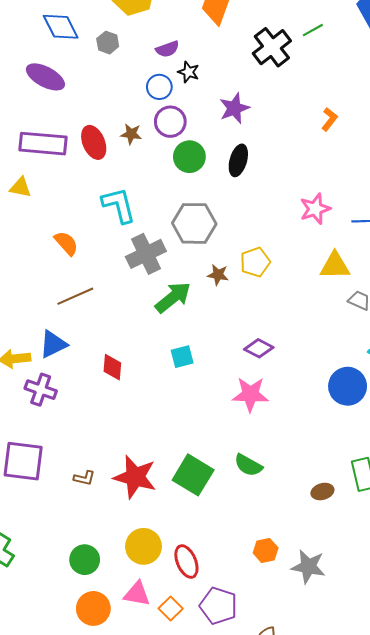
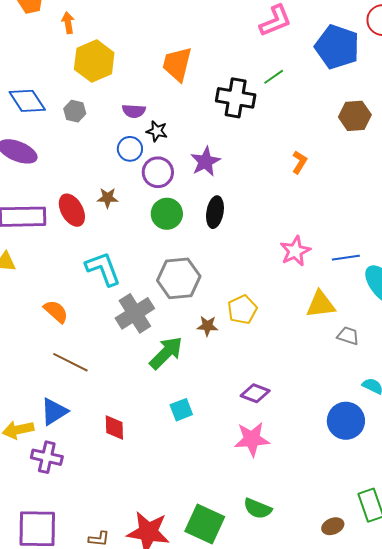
black cross: (272, 47) -> (236, 98), turned -36
purple semicircle: (167, 49) -> (134, 111), turned 30
purple circle: (170, 122) -> (158, 172), moved
brown line: (75, 296) -> (70, 362), turned 57

